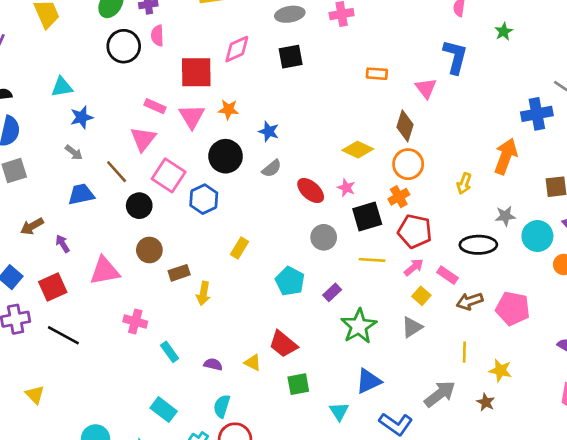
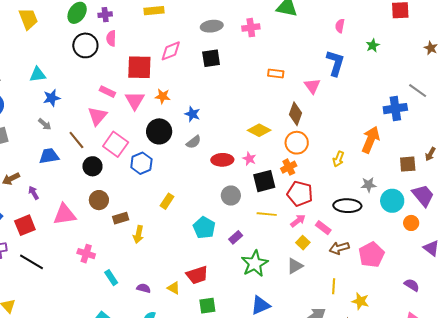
red ellipse: (311, 191) -> (222, 160), turned -45
pink pentagon: (513, 308) -> (371, 255), turned 30
red trapezoid: (283, 344) -> (197, 275), turned -60

